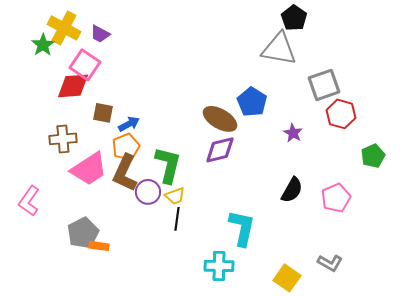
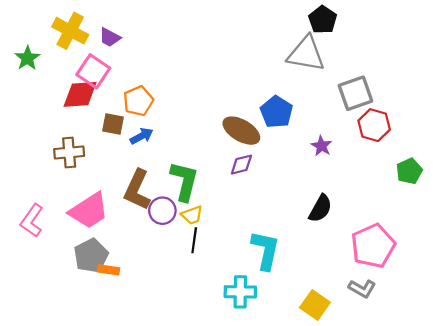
green star: (43, 45) -> (27, 58), moved
orange pentagon: (126, 147) -> (138, 101), moved
purple diamond: (220, 150) -> (241, 165), size x0.7
pink trapezoid: (89, 169) -> (89, 211), moved
pink pentagon: (336, 198) -> (373, 246), moved, size x1.4

